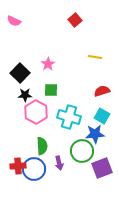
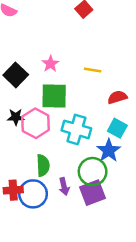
yellow line: (95, 57) -> (93, 70), moved
green square: (51, 90) -> (54, 96), size x1.6
black star: (25, 95) -> (16, 117), moved
blue star: (95, 134) -> (109, 151), turned -30
purple square: (102, 168) -> (93, 193), moved

